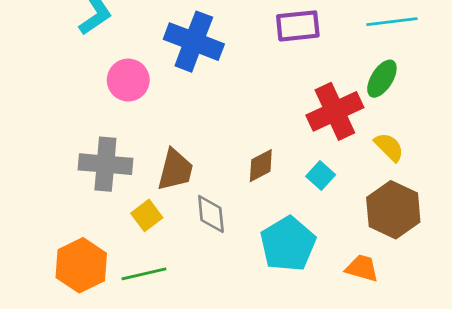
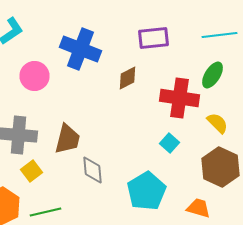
red cross: (335, 111) -> (180, 98), turned 33
brown diamond: (261, 166) -> (128, 78), moved
yellow square: (147, 215) -> (32, 171), moved

